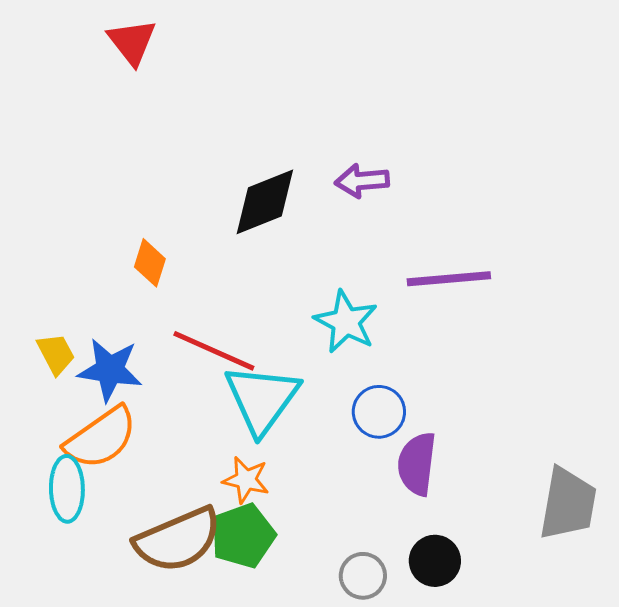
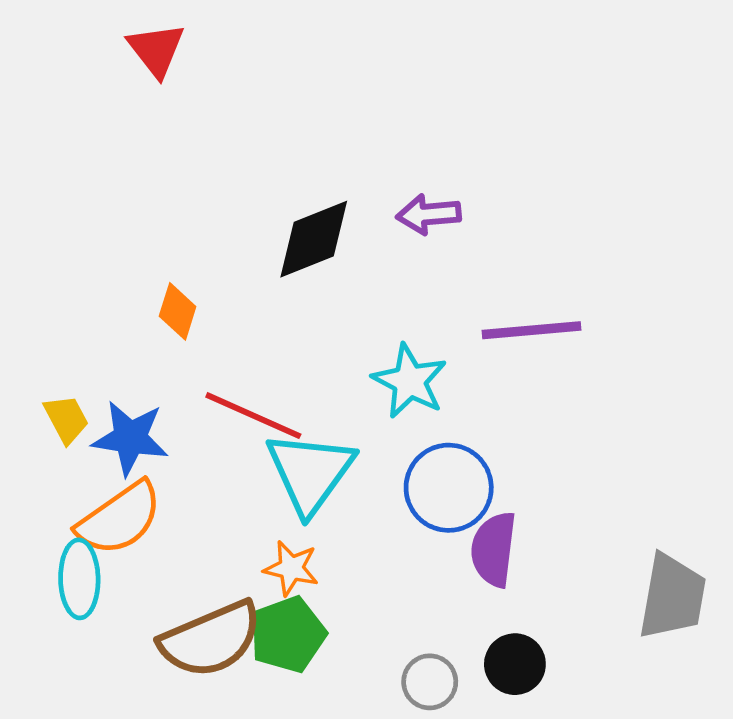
blue circle: (379, 412) -> (449, 488), size x1.4

